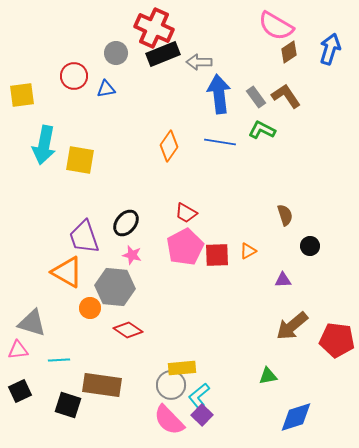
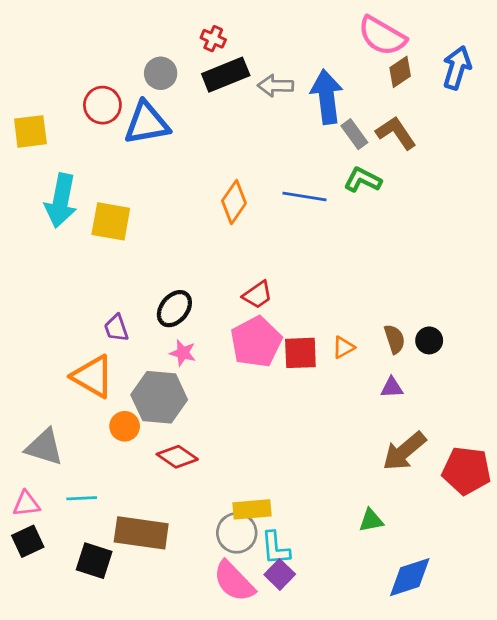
red cross: (154, 28) -> (213, 39), size x0.5
blue triangle: (106, 89) -> (147, 123), size x1.8
blue arrow: (219, 94) -> (327, 97), moved
red trapezoid: (186, 213) -> (257, 295), turned -65
brown semicircle: (285, 215) -> (395, 339), moved
purple trapezoid: (84, 237) -> (116, 328), size x0.6
pink triangle: (18, 350) -> (26, 504), moved
cyan L-shape: (199, 396) -> (275, 548), turned -56

